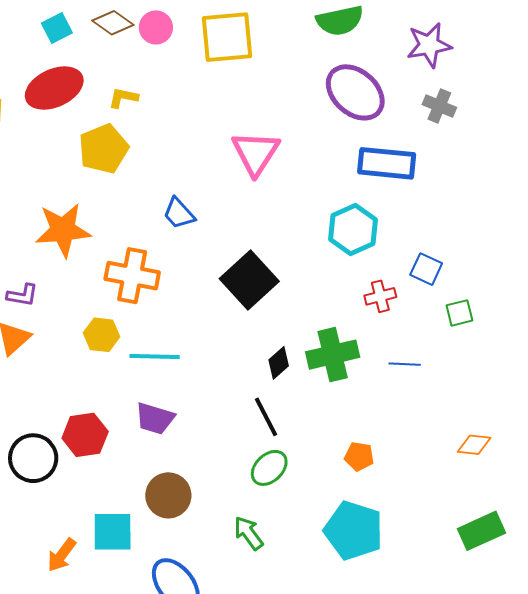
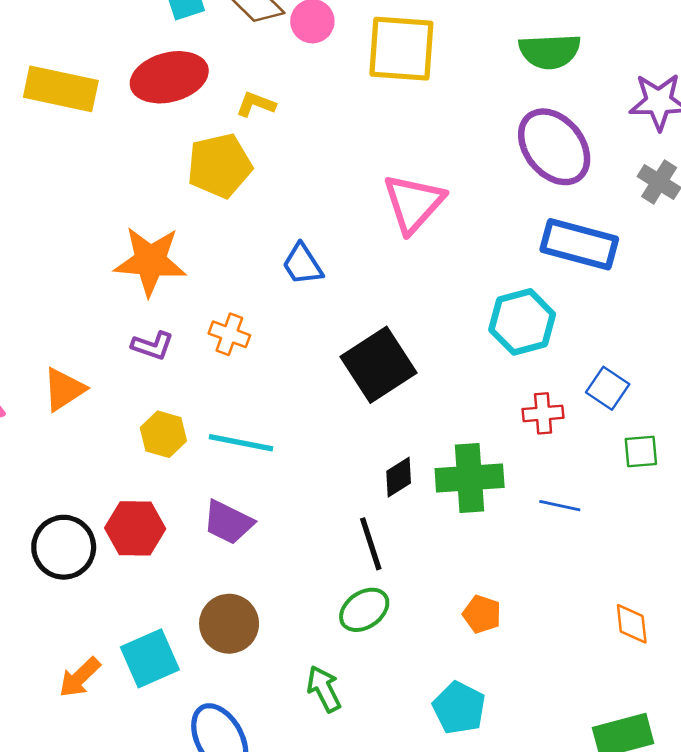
orange cross: (132, 276) -> (229, 334), size x0.6
purple L-shape: (22, 295) -> (153, 346), moved
yellow hexagon: (102, 335) -> (163, 434), moved
orange diamond: (474, 445) -> (632, 624), turned 68
cyan pentagon: (354, 530) -> (459, 708), size x0.7
cyan square: (113, 532) -> (150, 658), turned -33

